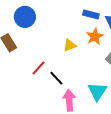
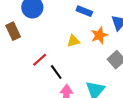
blue rectangle: (91, 14) -> (84, 11), moved

